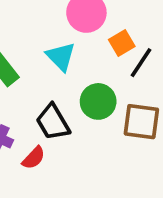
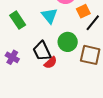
red semicircle: (34, 158) -> (51, 63), moved

